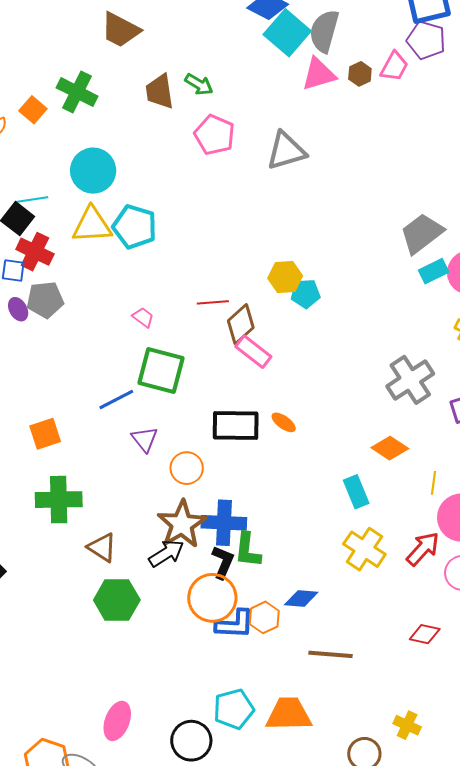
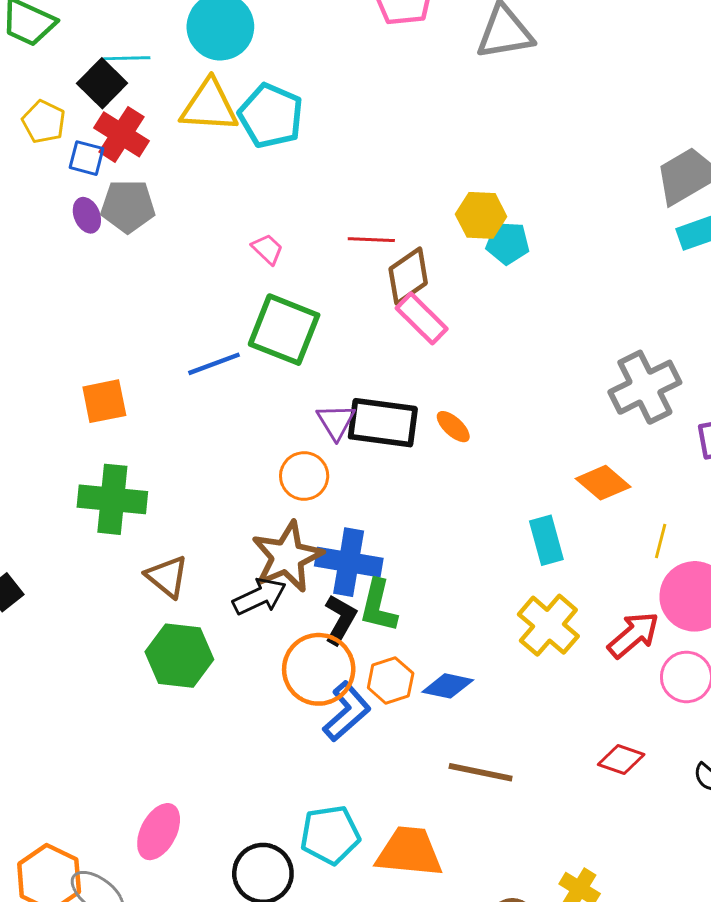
purple triangle: (145, 439) -> (336, 422), moved
orange hexagon: (264, 617) -> (391, 681), moved
blue L-shape: (235, 624) -> (347, 712), turned -51

